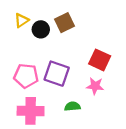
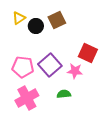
purple square: (57, 74) -> (50, 65), turned 30
pink star: (95, 86) -> (75, 71), moved
pink cross: (31, 111) -> (27, 98), turned -30

